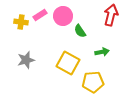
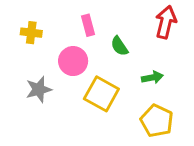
pink rectangle: (40, 15) -> (88, 25), moved, turned -72
pink circle: (63, 16) -> (73, 61), moved
yellow pentagon: (93, 82) -> (157, 121), moved, turned 30

